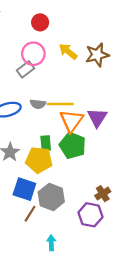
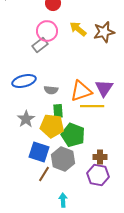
gray semicircle: (38, 104) -> (51, 90), moved
yellow line: (60, 104) -> (92, 106), moved
orange triangle: (71, 121) -> (81, 91), turned 35
green pentagon: (73, 145) -> (73, 135), moved
brown cross: (103, 194) -> (100, 157), moved, turned 32

